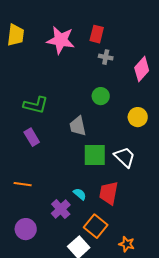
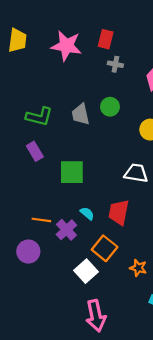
gray trapezoid: (78, 126) -> (81, 114), moved
green square: (95, 155) -> (72, 172), moved
white trapezoid: (125, 157) -> (136, 173), turned -35
orange line: (23, 184) -> (41, 220), moved

